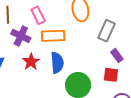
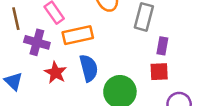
purple rectangle: (117, 56) -> (162, 46), turned 56

